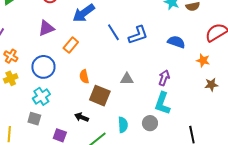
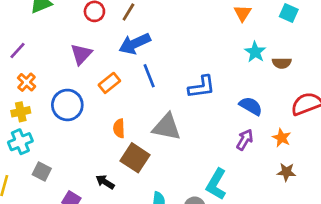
purple triangle: (46, 28) -> (81, 54), turned -36
blue line: (113, 32) -> (149, 76), moved
purple arrow: (164, 78) -> (245, 140), moved
gray triangle: (127, 79) -> (167, 127), moved, size x1.6
cyan cross: (41, 96) -> (20, 142), moved

